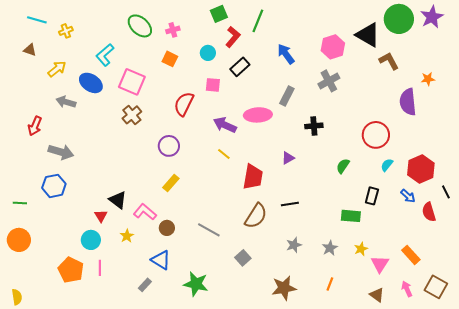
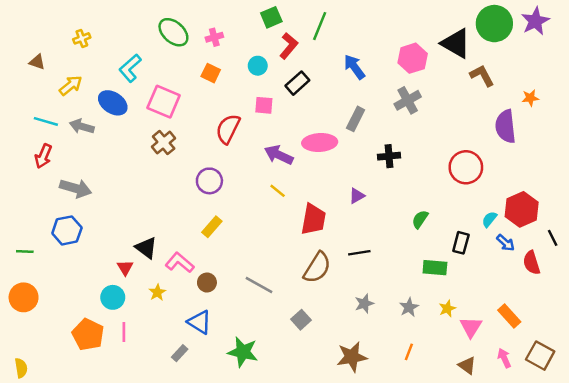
cyan line: (37, 20) -> (46, 121), moved
cyan semicircle: (387, 165) -> (489, 219), moved
green semicircle: (343, 166) -> (420, 219), moved

